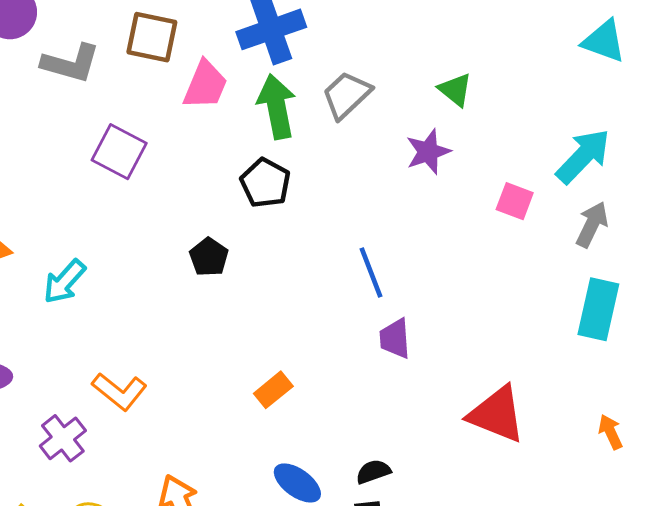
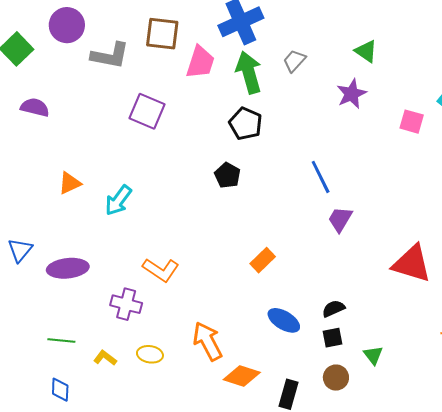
gray trapezoid: (347, 95) -> (294, 61), size x0.7
black pentagon: (209, 257) -> (227, 175), moved
purple trapezoid: (395, 338) -> (340, 219), turned 40
purple cross: (63, 438) -> (126, 304), turned -32

